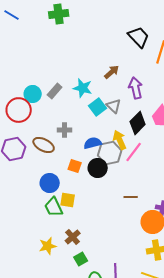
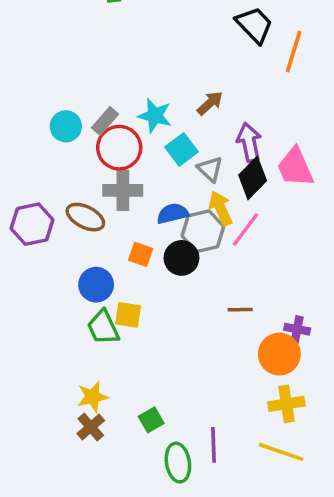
brown arrow: (112, 72) -> (210, 103), moved
purple arrow: (136, 88) -> (249, 142), moved
gray triangle: (114, 106) -> (210, 169), moved
red circle: (19, 110) -> (119, 148), moved
gray cross: (65, 130) -> (123, 190), size x1.5
brown cross: (73, 237) -> (91, 427), moved

